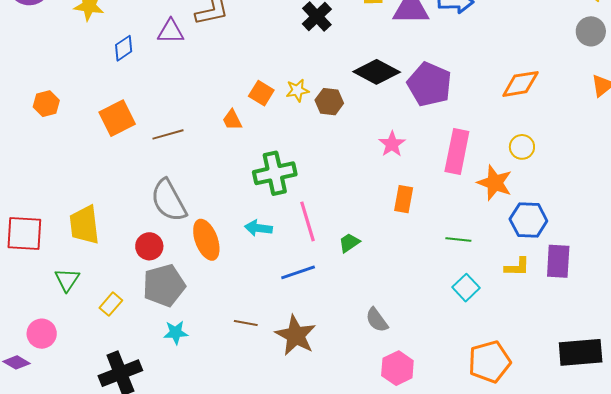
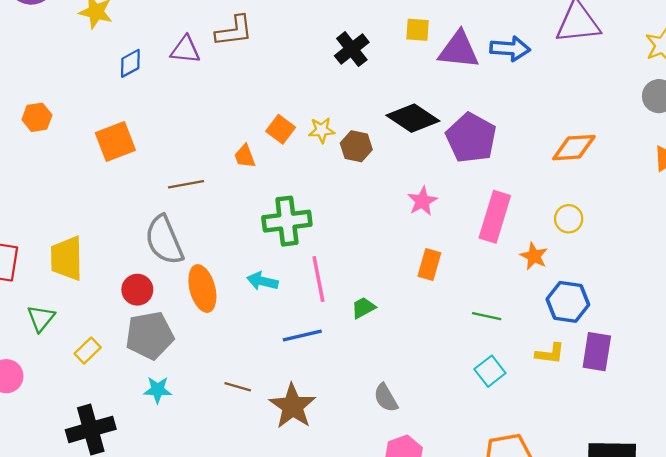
brown line: (168, 134) -> (186, 184), moved
orange star: (495, 183) -> (534, 256), size x0.7

